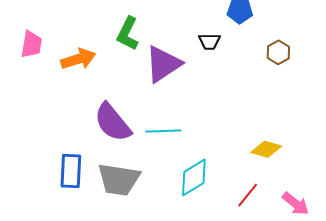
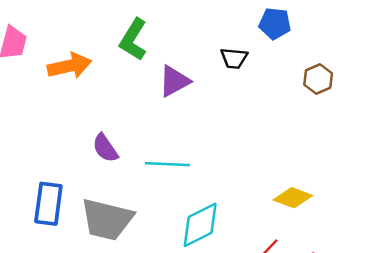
purple triangle: (163, 64) -> (174, 81), size x0.7
purple semicircle: (113, 122) -> (105, 148), size x0.6

